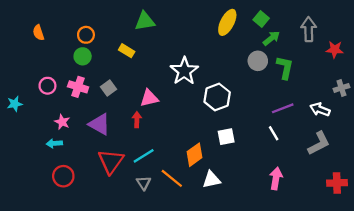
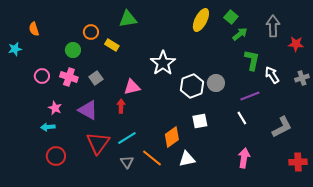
orange circle: (86, 35) -> (91, 32), moved
gray circle: (258, 61) -> (216, 83), moved
cyan star: (15, 104) -> (15, 49), moved
white arrow: (320, 109) -> (272, 75), moved, turned 36

